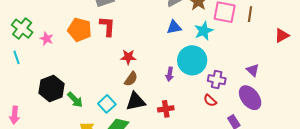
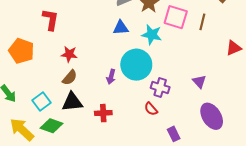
orange pentagon: (80, 30) -> (21, 51), moved
cyan star: (204, 31) -> (152, 35), turned 30
purple ellipse: (250, 98) -> (212, 116), moved

